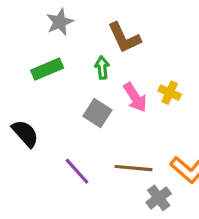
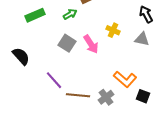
green arrow: (102, 68) -> (70, 14), turned 64
pink arrow: (135, 97) -> (91, 44), moved
brown line: (134, 168) -> (78, 95), moved

